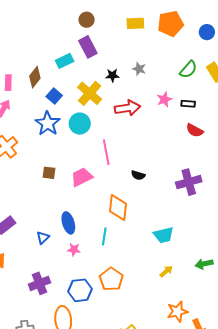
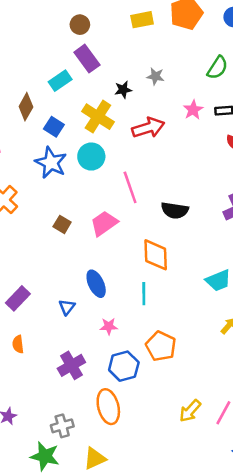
brown square: (49, 173) -> (62, 224), turned 32
black semicircle: (138, 175) -> (175, 210), size x1.5
pink star: (74, 250) -> (109, 326), moved

